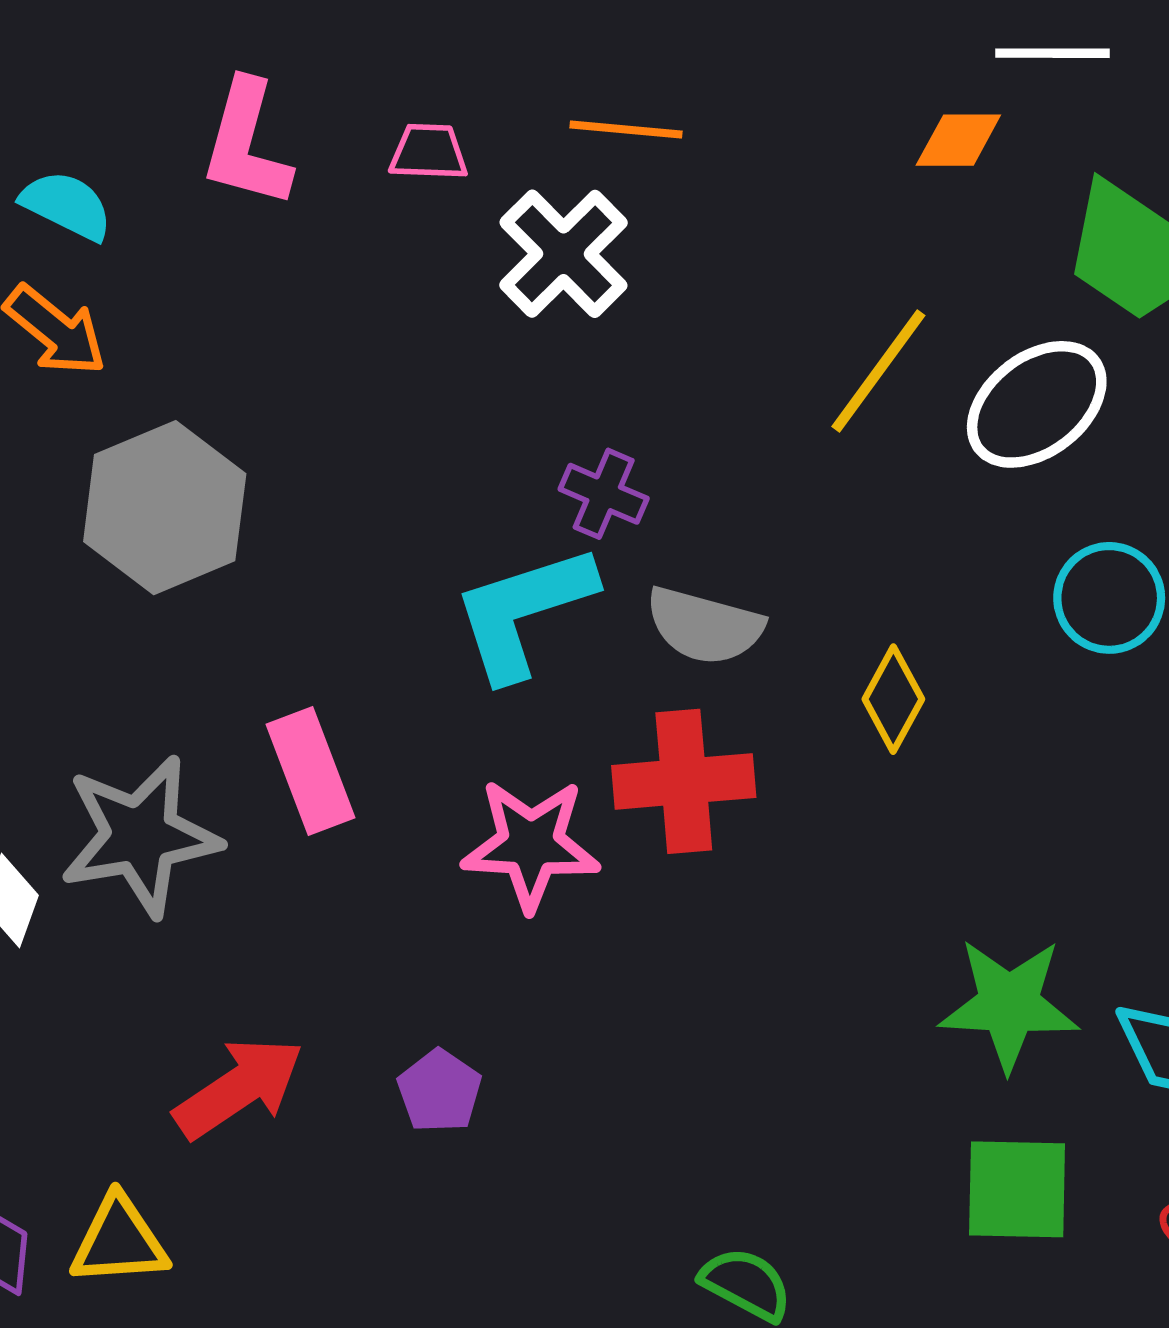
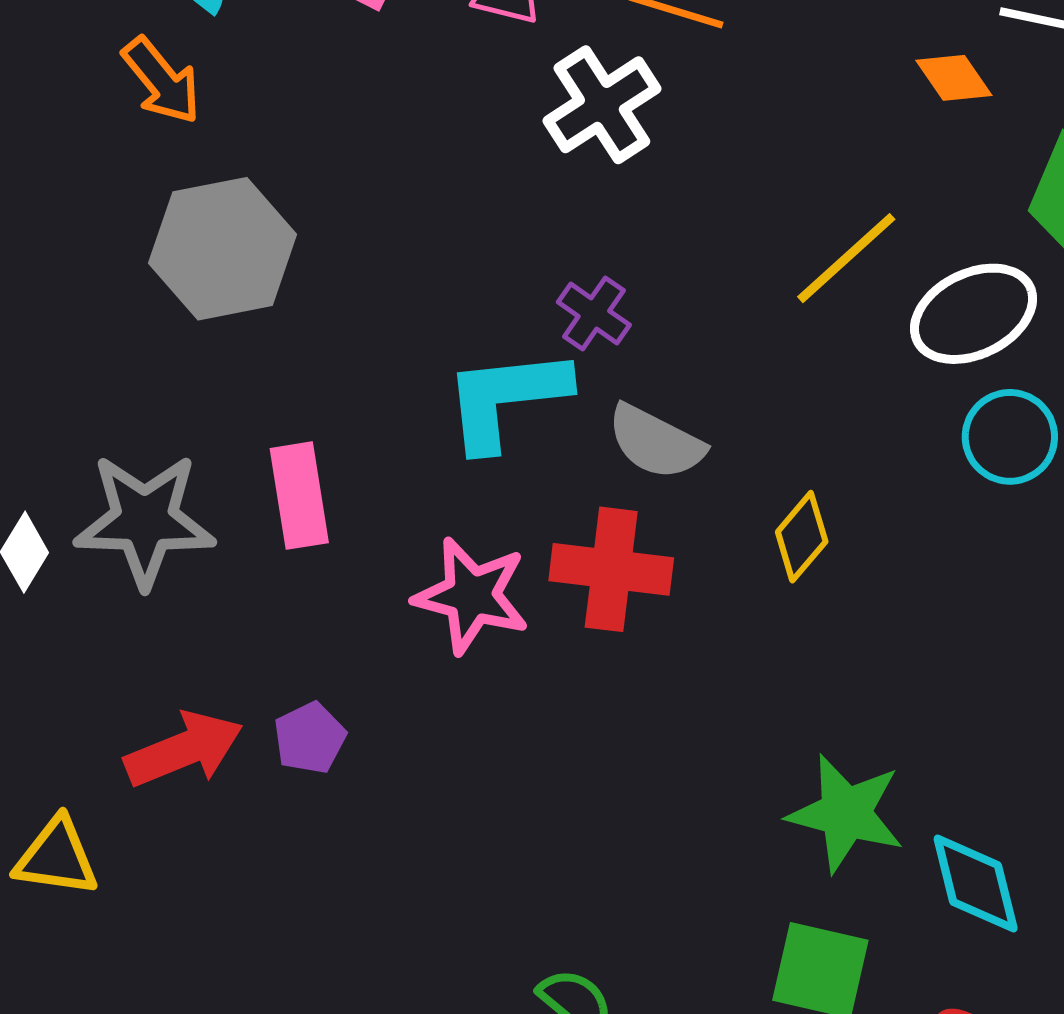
orange diamond: (958, 140) -> (954, 78), turned 44
cyan circle: (1109, 598) -> (1010, 437), moved
purple pentagon: (439, 1091) -> (310, 738), moved

